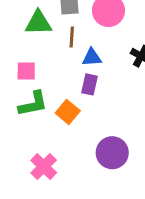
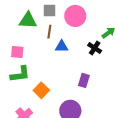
purple rectangle: (89, 84) -> (84, 80), moved
orange square: (68, 112) -> (41, 90), moved

